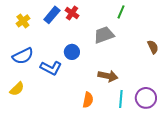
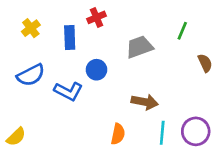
green line: (121, 12) -> (182, 31), moved
red cross: (72, 13) -> (97, 17), turned 32
blue rectangle: (52, 15) -> (70, 38), moved, turned -42
yellow semicircle: (17, 89) -> (16, 137), moved

